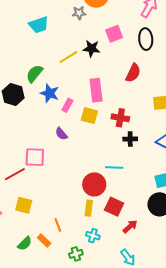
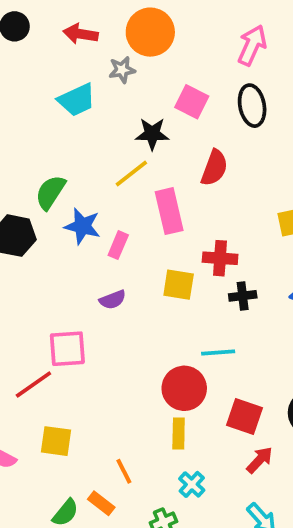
cyan trapezoid: (39, 25) -> (77, 100), moved
pink square: (114, 34) -> (192, 102), turned -36
yellow line: (68, 57) -> (131, 173), moved
red semicircle: (133, 73) -> (214, 168), moved
yellow square: (89, 116) -> (179, 285), moved
purple semicircle: (61, 134) -> (113, 300), turned -64
red square: (114, 207) -> (245, 417), moved
cyan cross: (93, 236) -> (192, 484), turned 32

